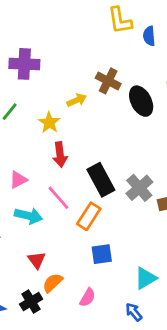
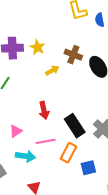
yellow star: (49, 123) -> (37, 47), moved
pink line: (58, 198) -> (46, 141), turned -54
blue square: (102, 254) -> (88, 168), moved

